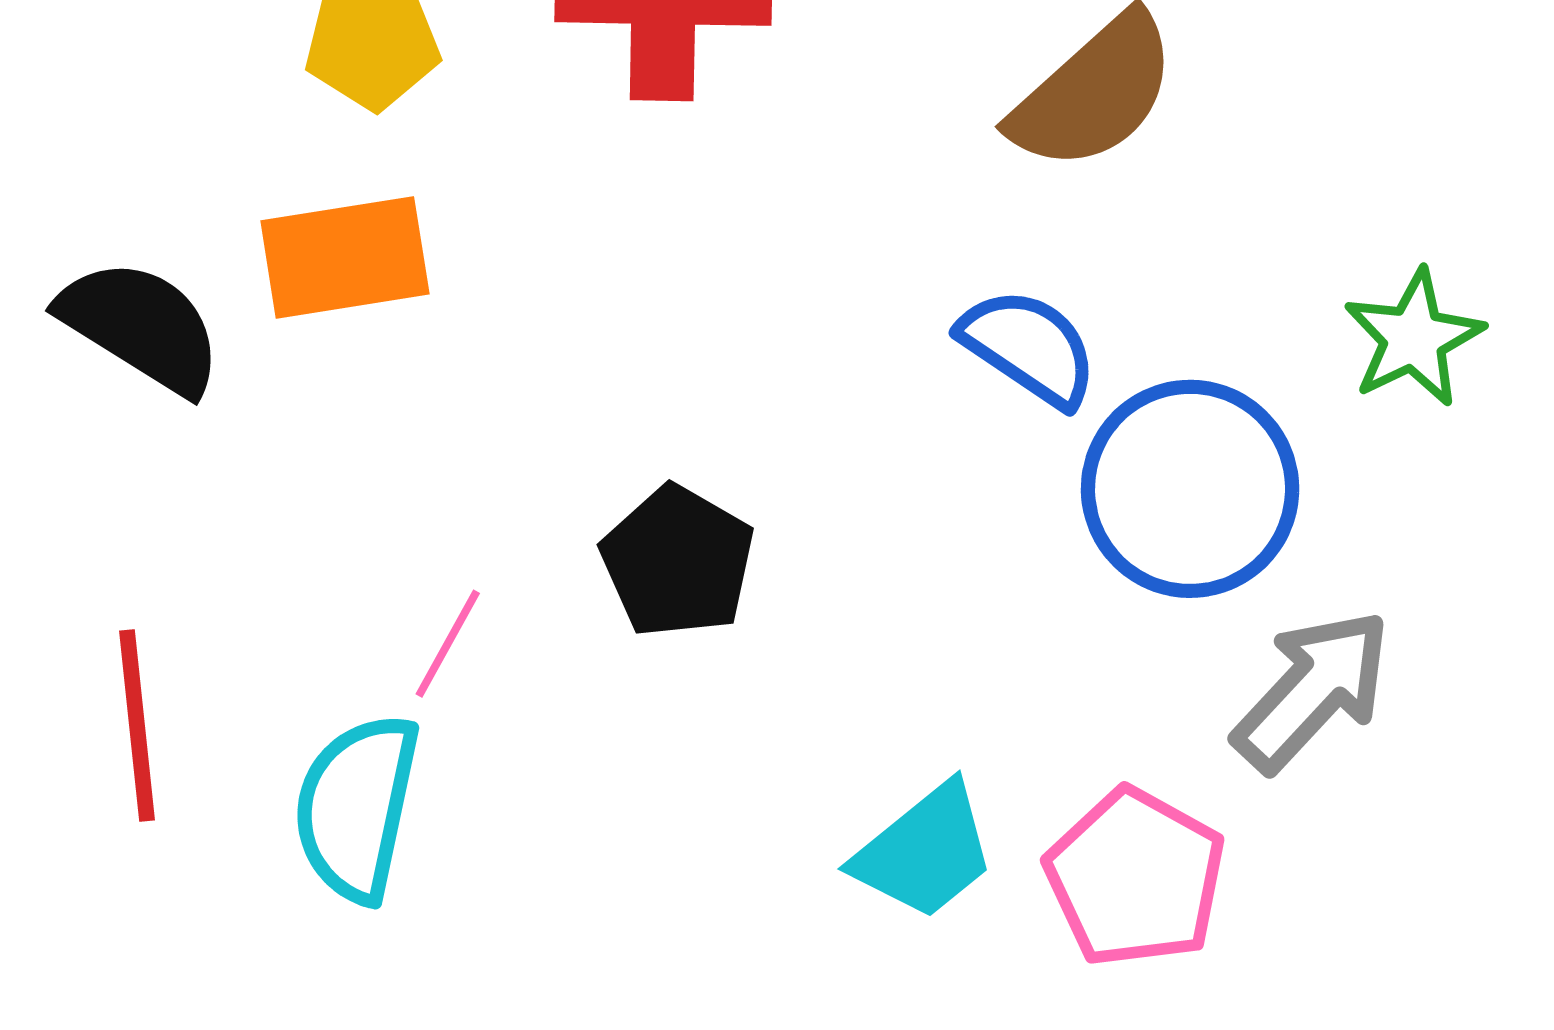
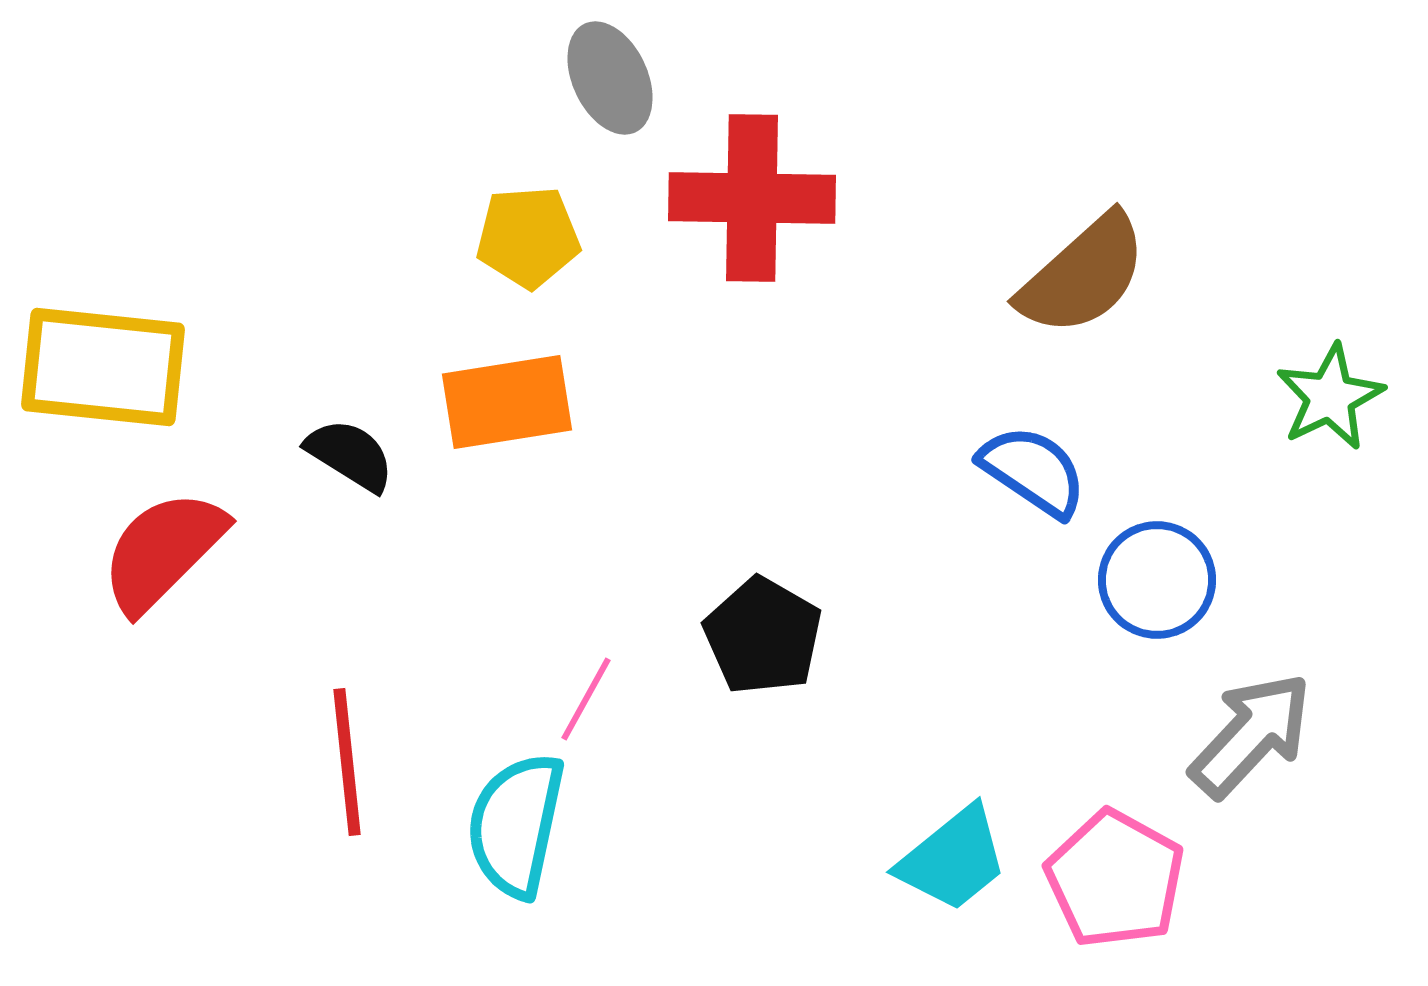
black semicircle: (141, 326) -> (350, 455), size x0.7
green star: (1414, 338) -> (1330, 397), moved
blue circle: (1190, 489) -> (1157, 580), size x0.7

